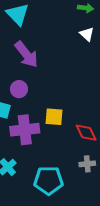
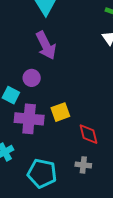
yellow square: (54, 117) -> (60, 112), turned -36

